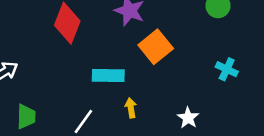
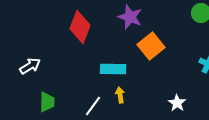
yellow arrow: (131, 108) -> (120, 95), moved

